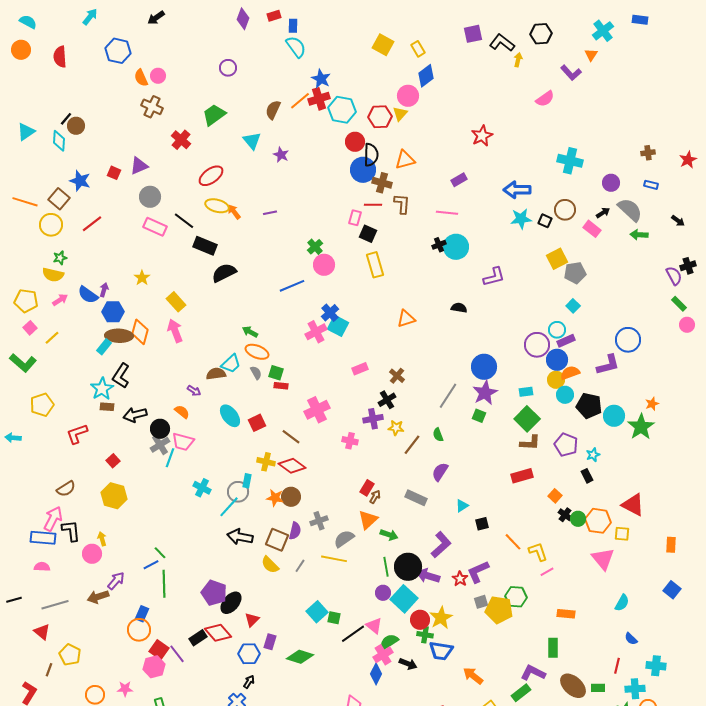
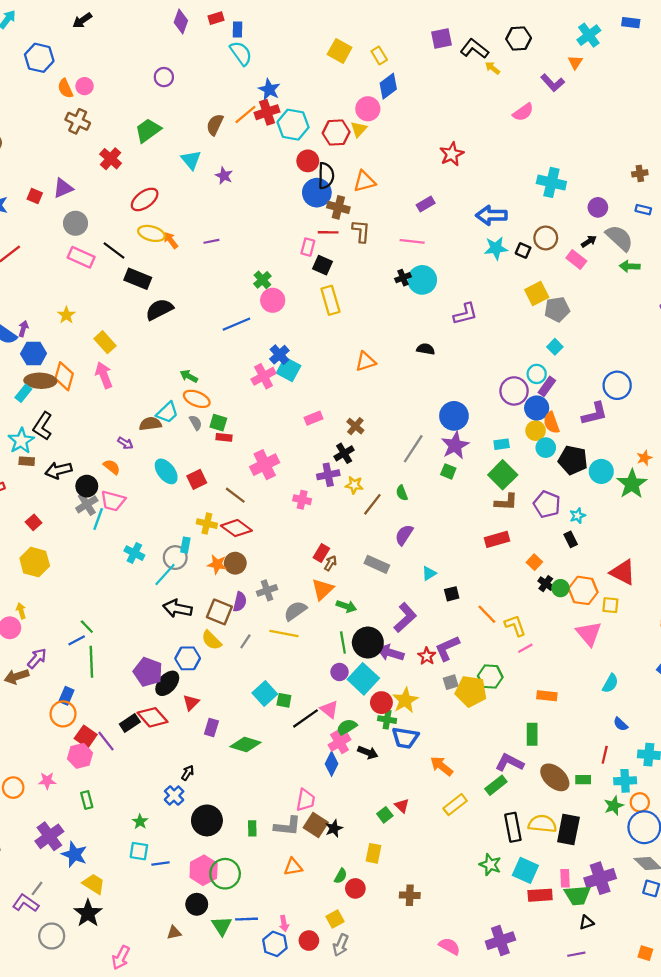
yellow arrow: (518, 60) -> (492, 68), turned -64
purple rectangle: (566, 341) -> (547, 386), turned -30
orange semicircle: (570, 373) -> (551, 423), turned -90
blue hexagon: (249, 654) -> (188, 658), moved

